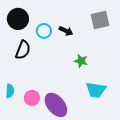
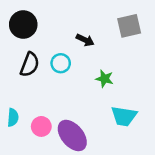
cyan circle: (44, 31) -> (61, 63), moved

